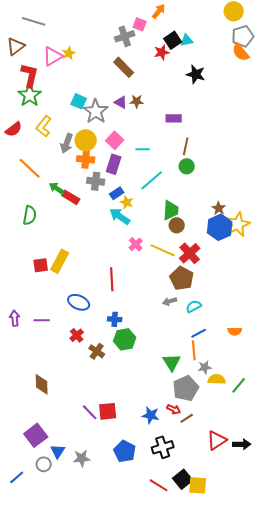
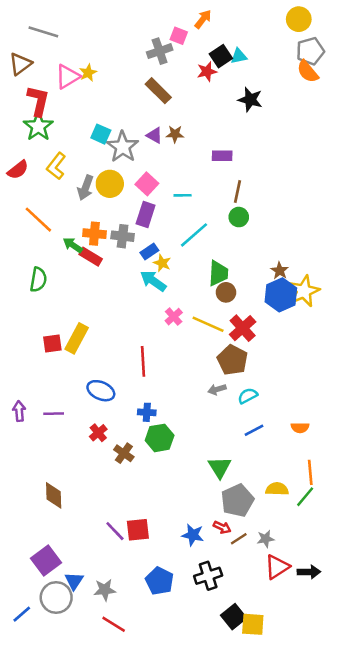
orange cross: (86, 159) -> (94, 234), moved
orange line: (194, 350) -> (310, 472), moved
gray star: (205, 367) -> (266, 539), moved
gray circle: (44, 464) -> (56, 597), size x1.6
red line: (159, 485) -> (114, 624), moved

